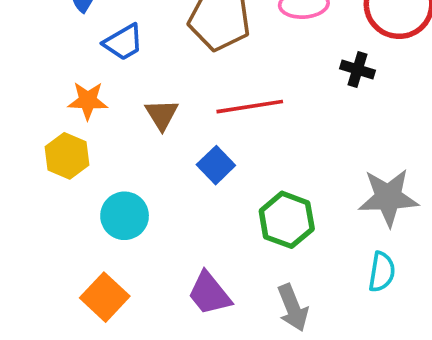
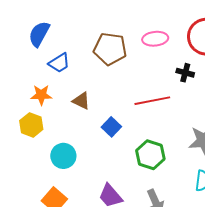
red line: (250, 107) -> (152, 101), moved
brown triangle: (162, 115) -> (81, 101), turned -30

